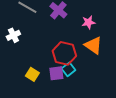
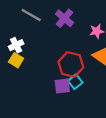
yellow square: (32, 74) -> (16, 60), moved

